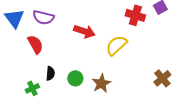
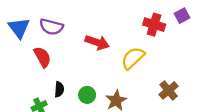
brown cross: (162, 78) -> (169, 90), moved

